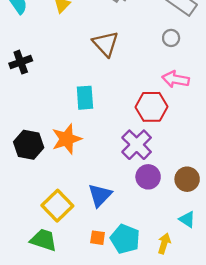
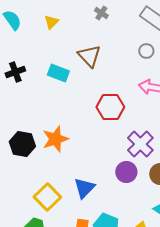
cyan rectangle: (85, 98) -> (58, 73), moved, turned -65
red hexagon: (152, 107) -> (110, 107), moved
purple cross: (137, 145) -> (140, 144), moved

